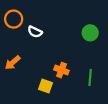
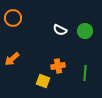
white semicircle: (35, 32) -> (60, 30), moved
orange cross: (61, 70) -> (58, 66), turned -32

